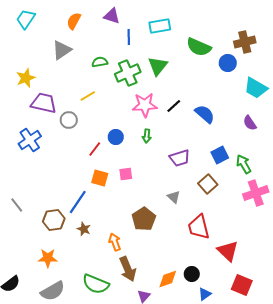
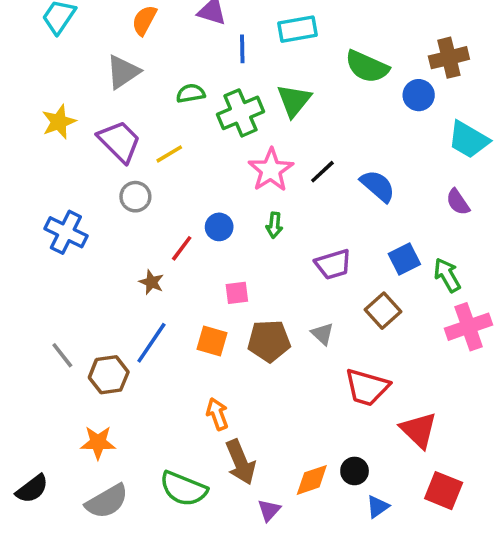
purple trapezoid: (44, 103) -> (119, 141), moved, turned 32
pink star: (145, 105) -> (271, 170), turned -30
blue cross: (30, 140) -> (66, 232), turned -30
orange square: (100, 178) -> (212, 341), moved
gray line: (17, 205) -> (62, 355), moved
brown pentagon: (144, 219) -> (269, 341), moved, turned 30
red trapezoid: (199, 227) -> (367, 387), turned -60
brown star: (84, 229) -> (151, 282), moved

